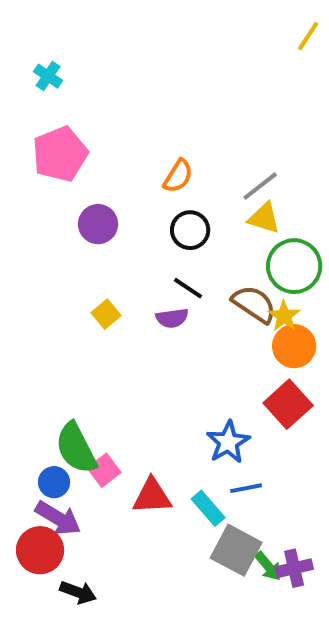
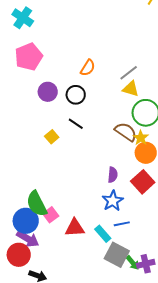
cyan cross: (48, 76) -> (23, 18), size x1.5
black circle: (190, 230) -> (76, 95), moved
black line: (188, 288) -> (76, 124), moved
purple semicircle: (172, 318) -> (113, 175), moved, turned -77
blue circle: (54, 482) -> (26, 221), size x1.6

